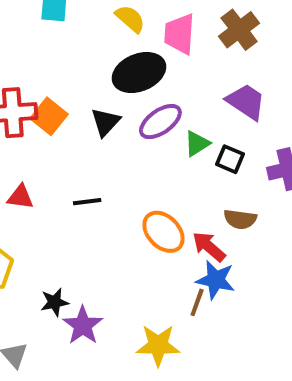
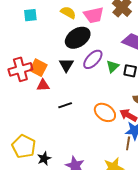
pink trapezoid: (180, 34) -> (94, 15), turned -95
red triangle: (20, 197) -> (43, 85), moved
black star: (55, 302) -> (44, 159), moved

